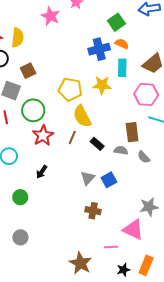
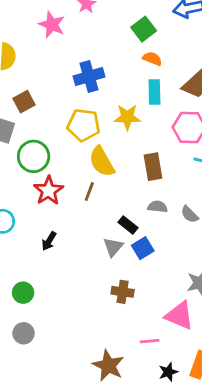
blue cross: (99, 49) -> (89, 77), moved
brown rectangle: (132, 132) -> (153, 167), moved
black rectangle: (97, 144) -> (128, 225), moved
green circle: (20, 197) -> (23, 293), moved

